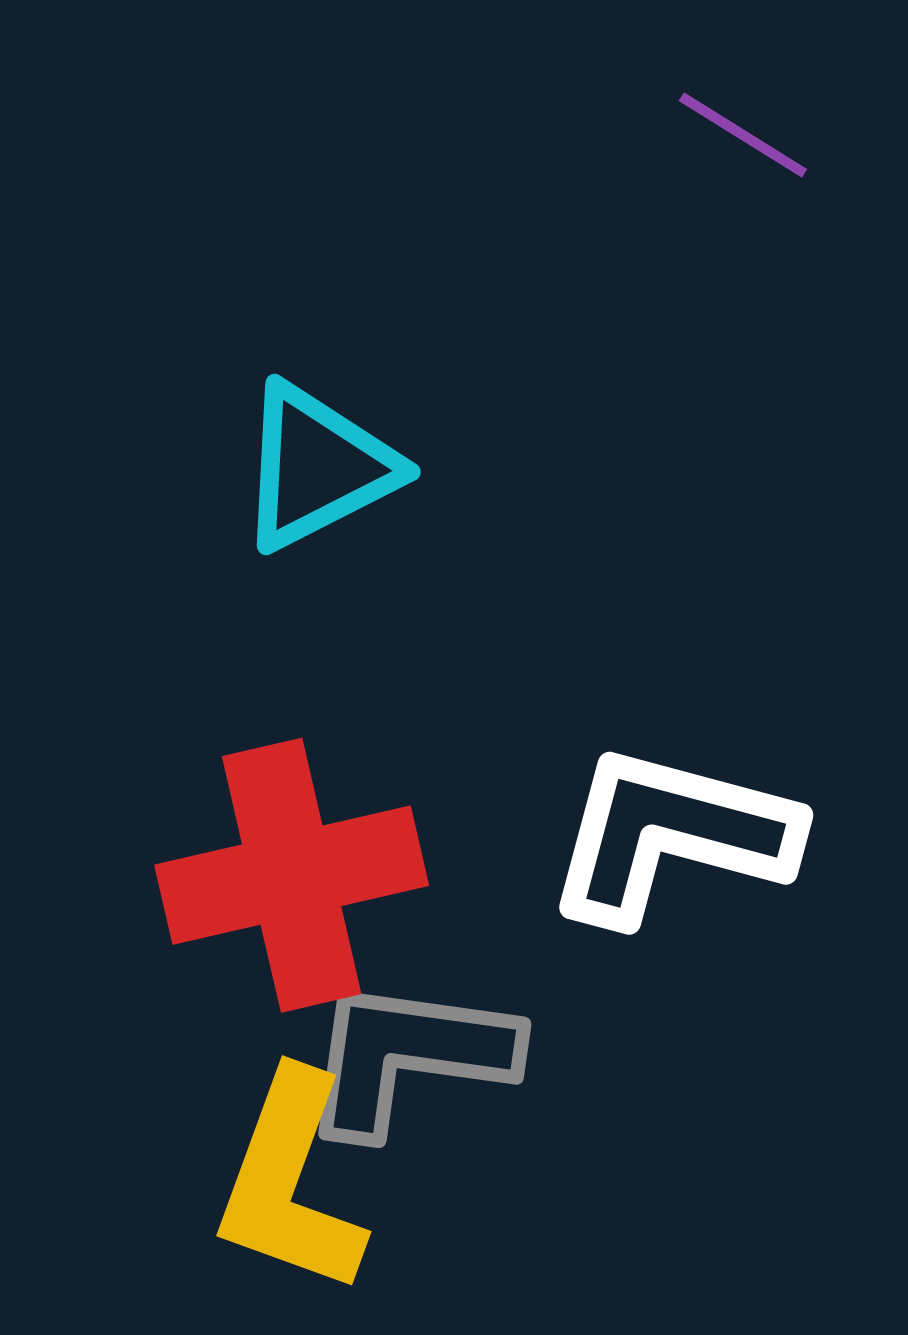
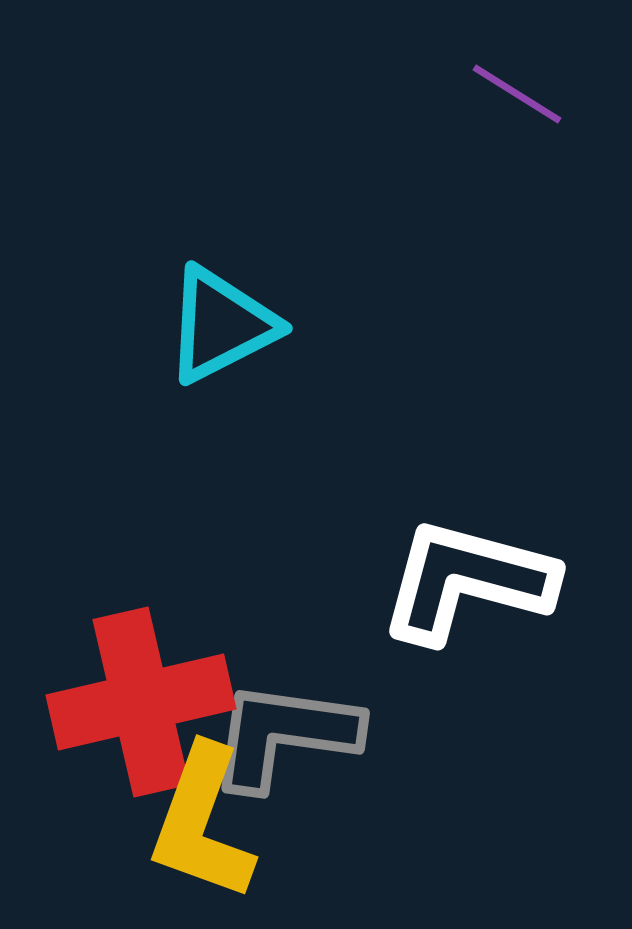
red cross: (292, 875) -> (141, 702), moved

